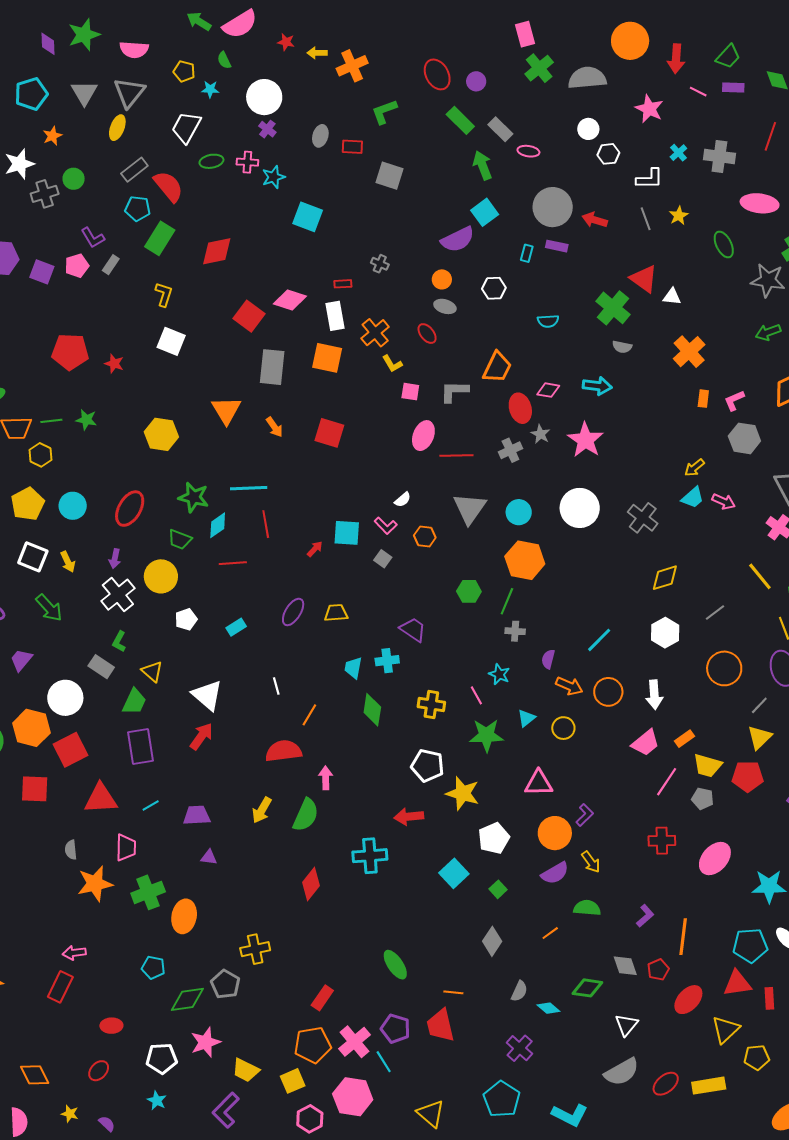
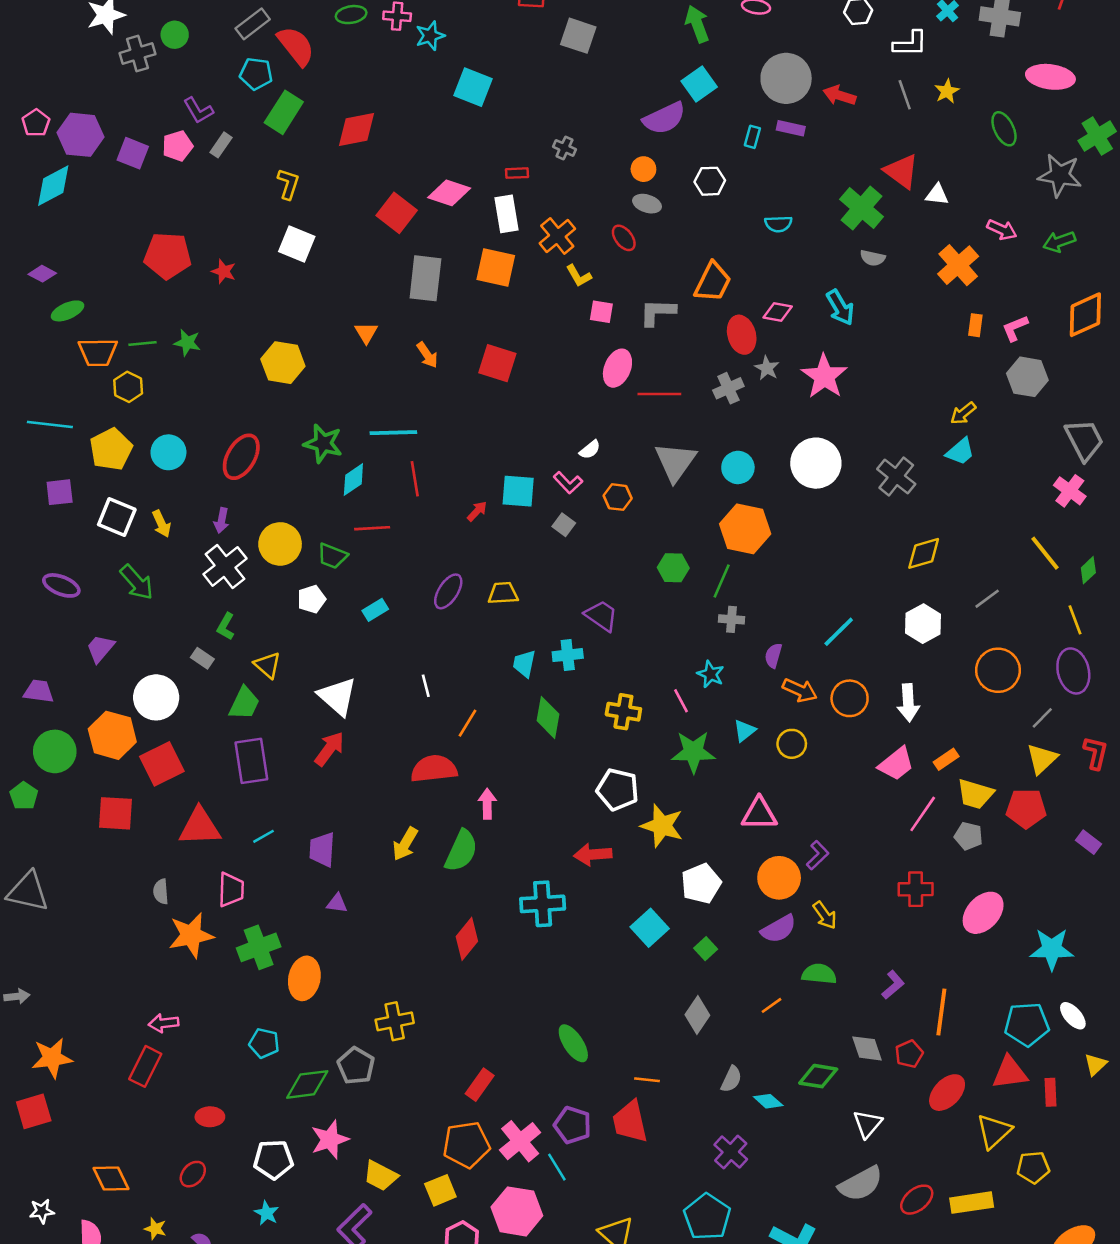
cyan arrow: (597, 386) -> (840, 307), turned 52
orange triangle: (226, 410) -> (366, 333), size x0.6
pink arrow: (724, 501) -> (1002, 230), moved
green trapezoid: (180, 539) -> (332, 556), moved
gray rectangle: (101, 667) -> (202, 658), size x0.7
purple trapezoid: (197, 815) -> (322, 850), turned -84

